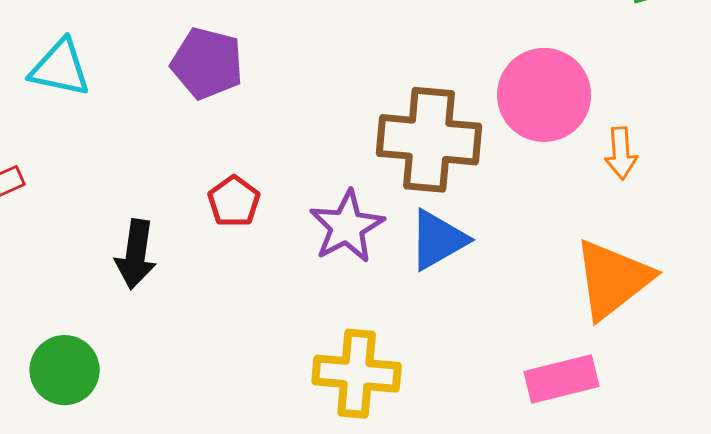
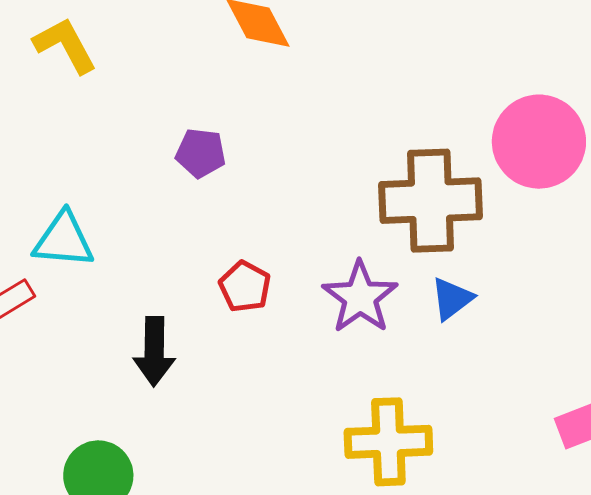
purple pentagon: (207, 63) -> (201, 153), size x0.7
cyan triangle: (60, 68) -> (64, 240), moved
blue triangle: (438, 240) -> (452, 299), size x0.7

